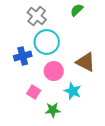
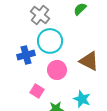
cyan star: (73, 91) -> (82, 99), moved

